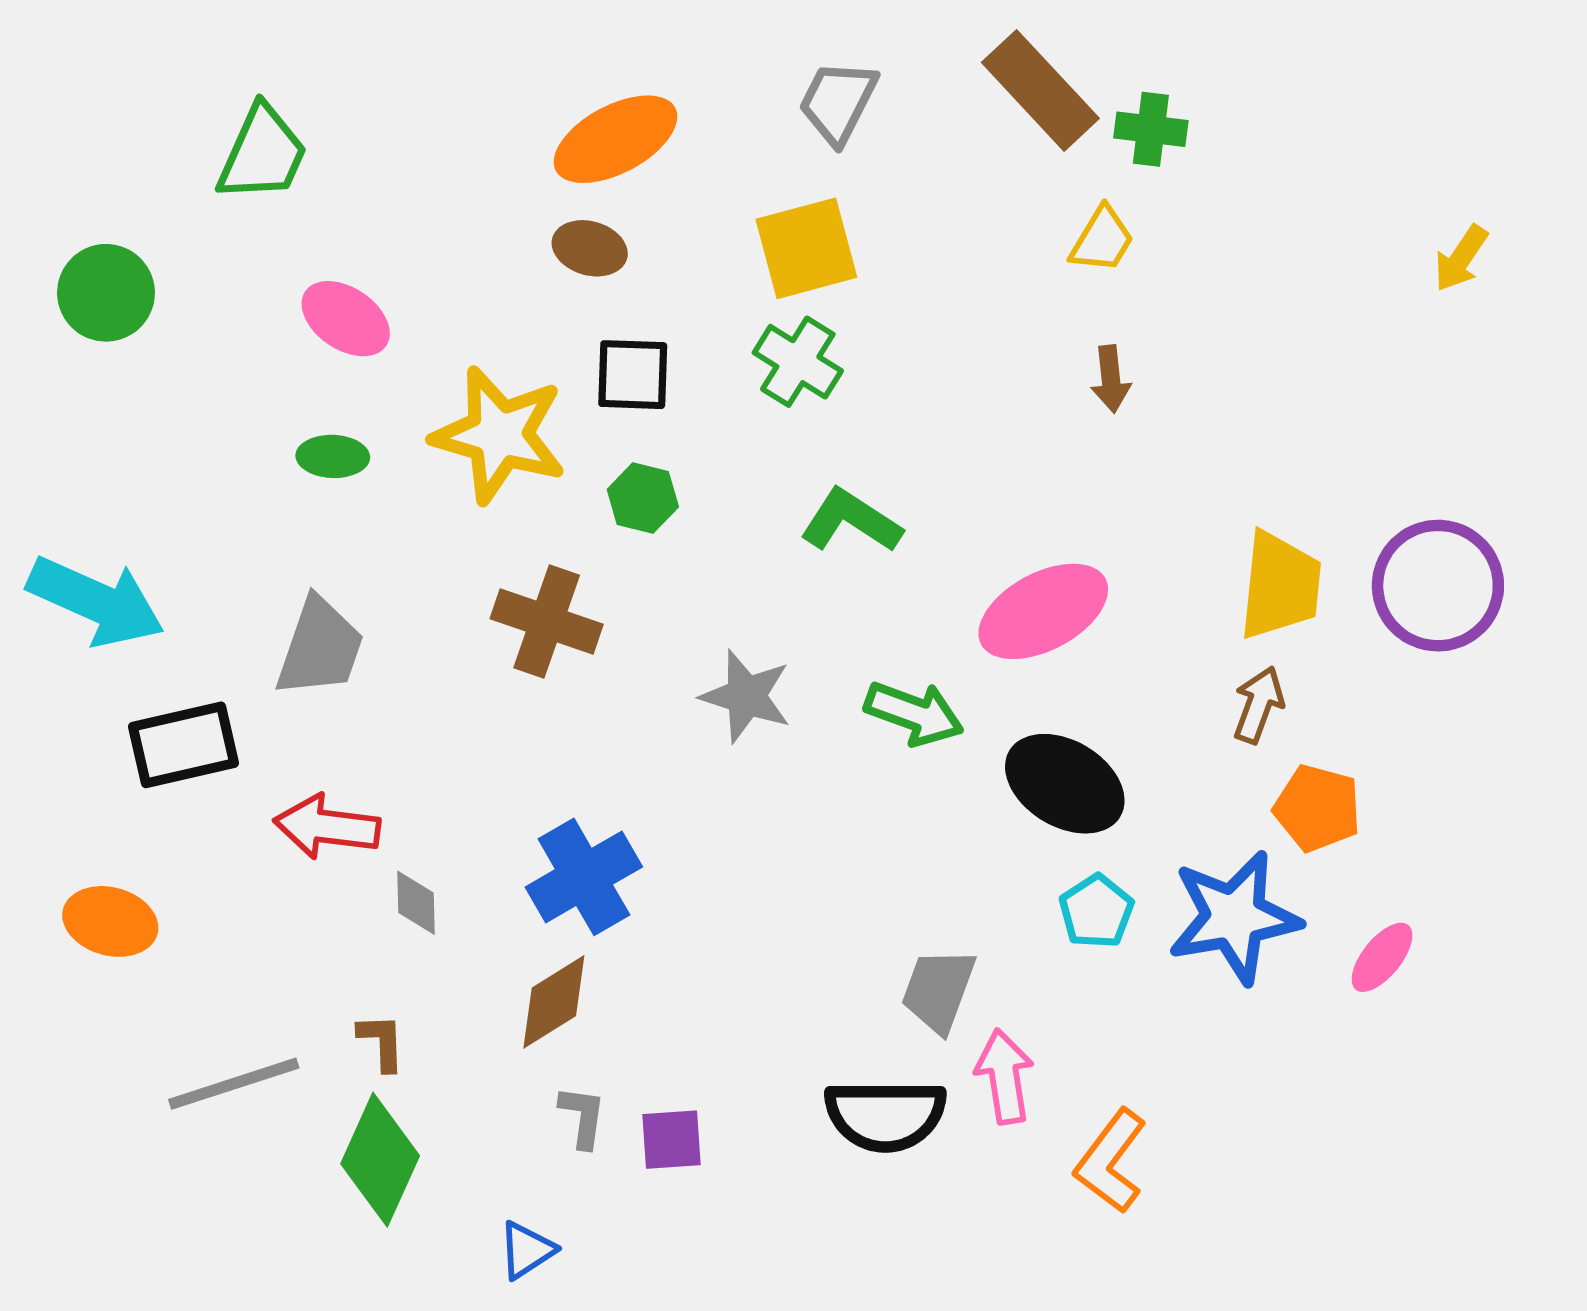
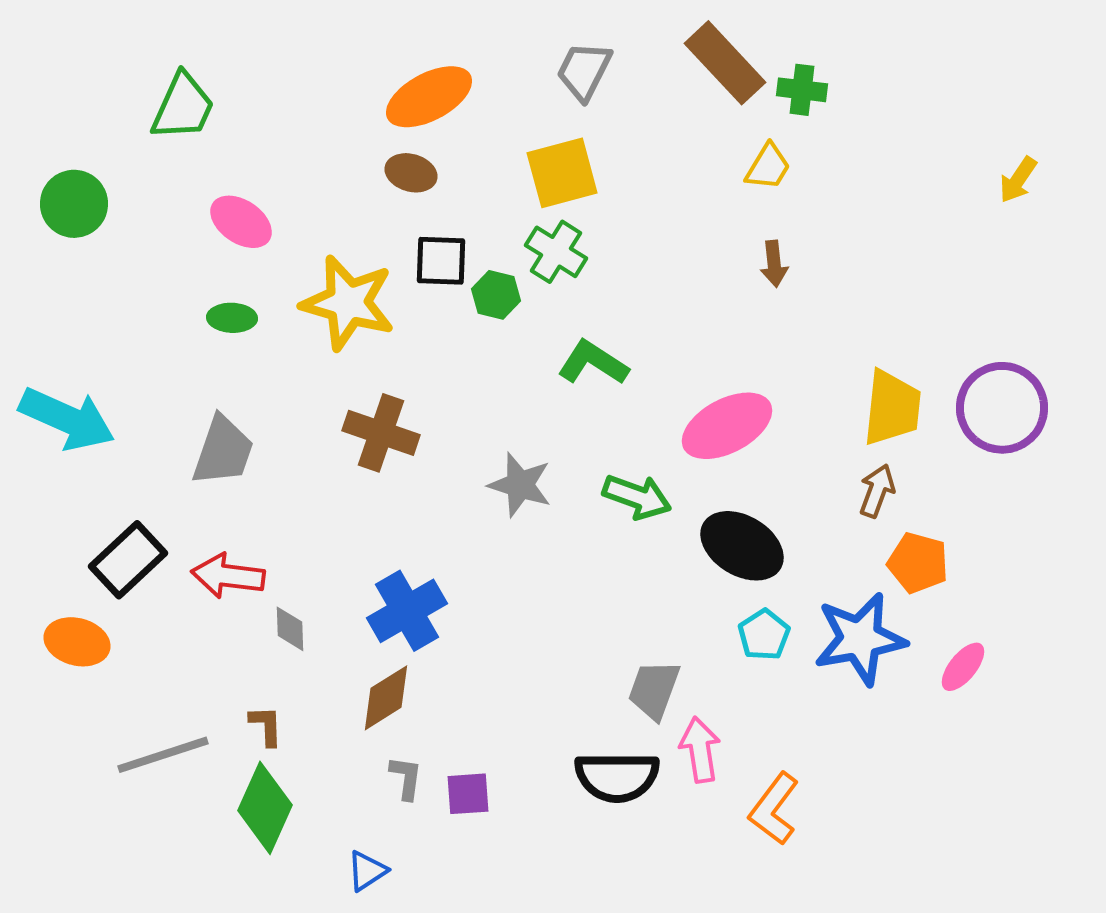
green hexagon: (643, 498) -> (496, 295), moved
black rectangle: (183, 745) -> (128, 560), moved, turned -30

